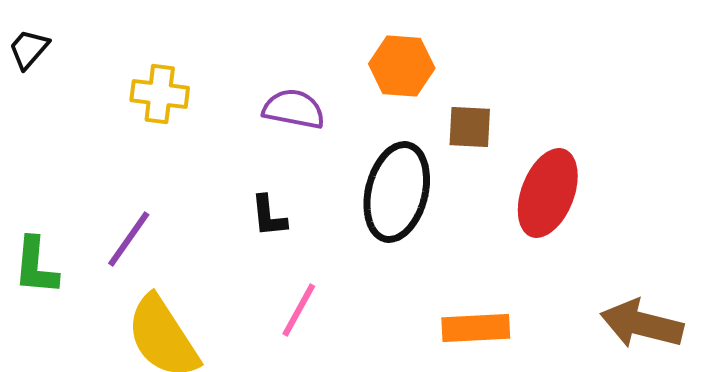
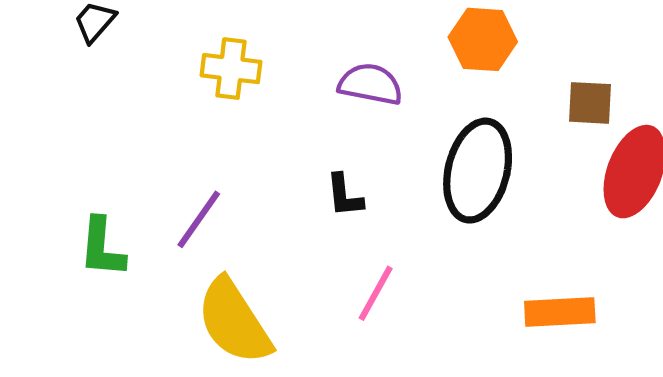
brown square: (470, 127) -> (590, 103), moved

